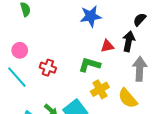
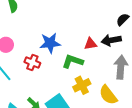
blue star: (91, 16) -> (50, 43), moved
black arrow: (129, 41) -> (111, 40), turned -114

